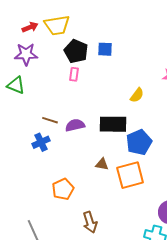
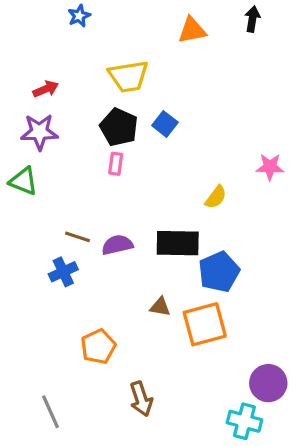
yellow trapezoid: (57, 25) -> (128, 76), moved
blue square: (105, 49) -> (165, 124), turned 35

